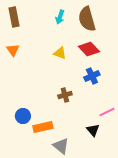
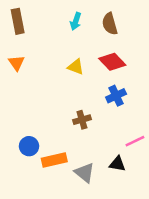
brown semicircle: (87, 19) -> (110, 24), size x0.7
black triangle: (93, 130) -> (117, 164), turned -40
gray triangle: (61, 146) -> (85, 173), moved

